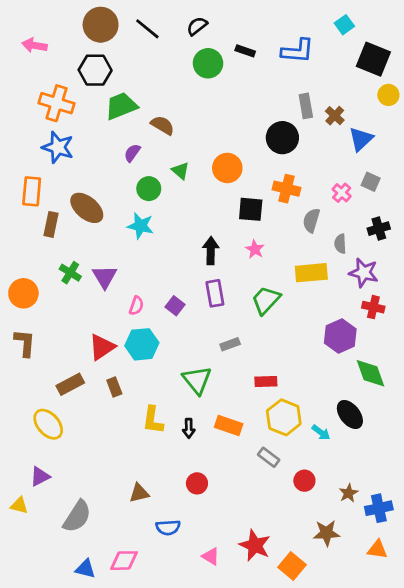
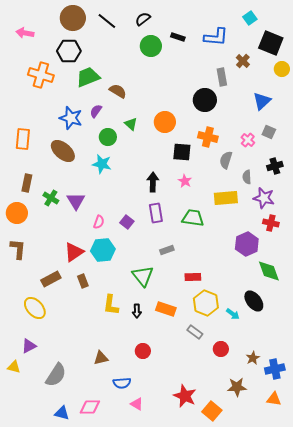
brown cross: (335, 116) -> (243, 61), moved
blue star: (58, 147) -> (71, 118), moved
brown rectangle: (51, 224) -> (27, 183), moved
green trapezoid: (266, 300) -> (193, 218), turned 55
pink triangle: (211, 556) -> (137, 404), moved

